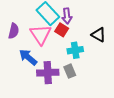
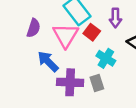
purple arrow: (67, 16) -> (115, 18), moved
cyan cross: (75, 50) -> (106, 58), turned 35

